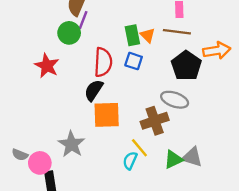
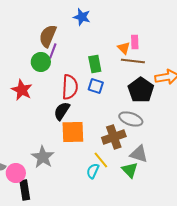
orange triangle: (148, 35) -> (124, 48), moved
gray triangle: (192, 157) -> (139, 154), moved
green triangle: (173, 159) -> (130, 170), turned -48

